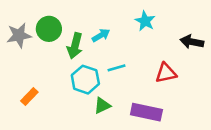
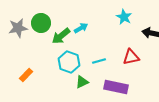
cyan star: (145, 21) -> (124, 17), moved
green arrow: (75, 46) -> (61, 36), turned 36
cyan line: (117, 68) -> (99, 61), moved

